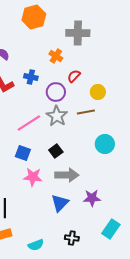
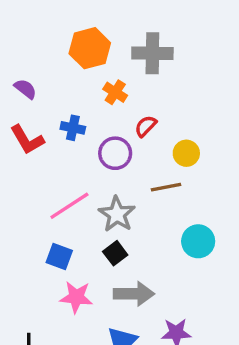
orange hexagon: (34, 17) -> (90, 48), moved
gray star: (57, 116) -> (117, 214), moved

